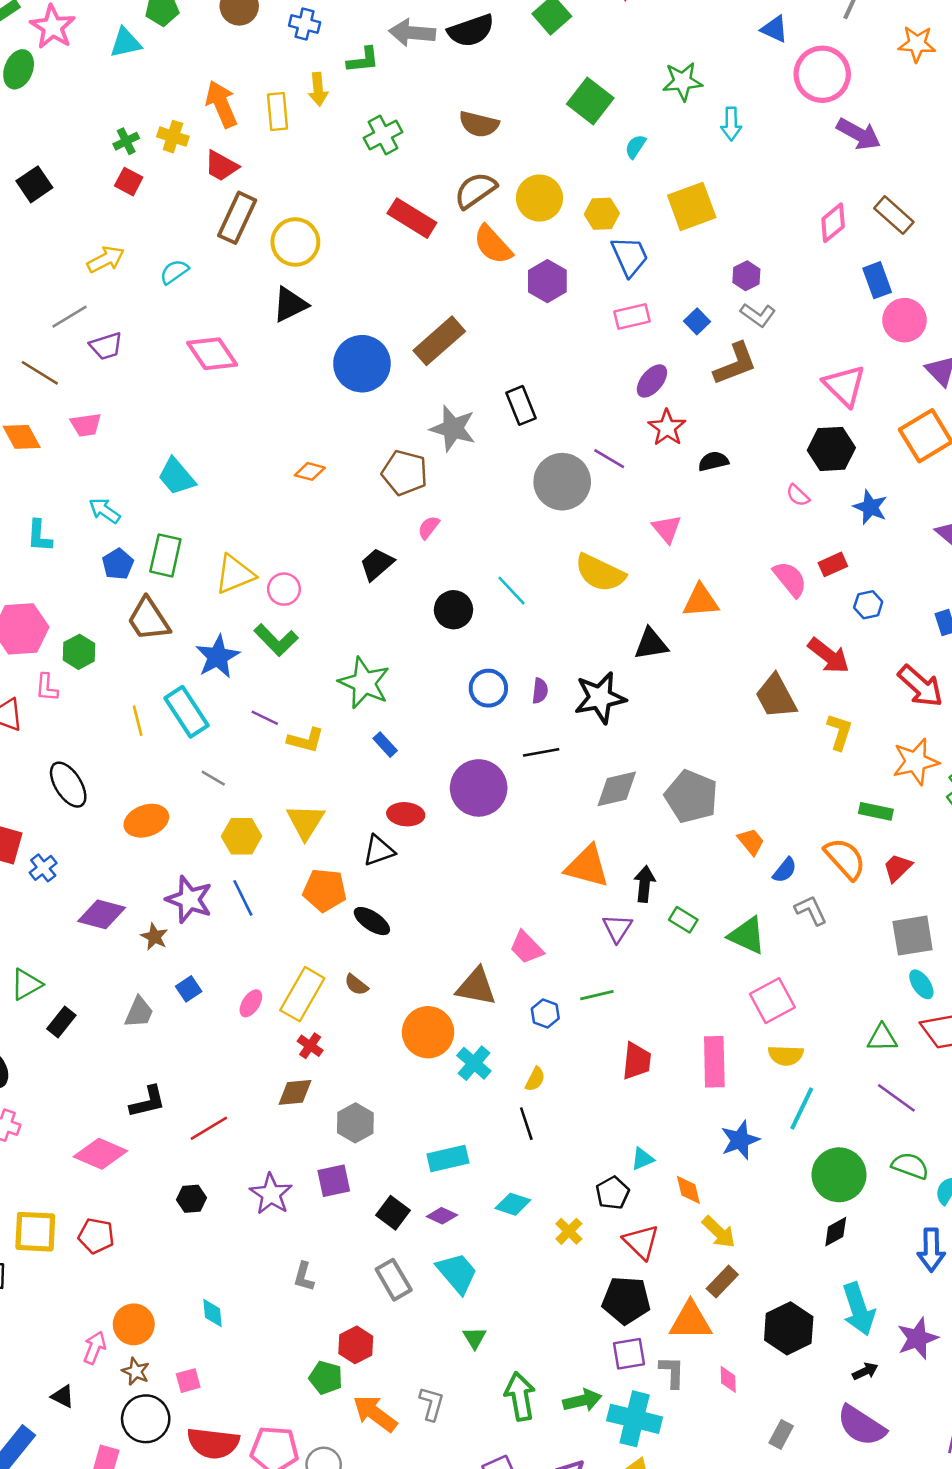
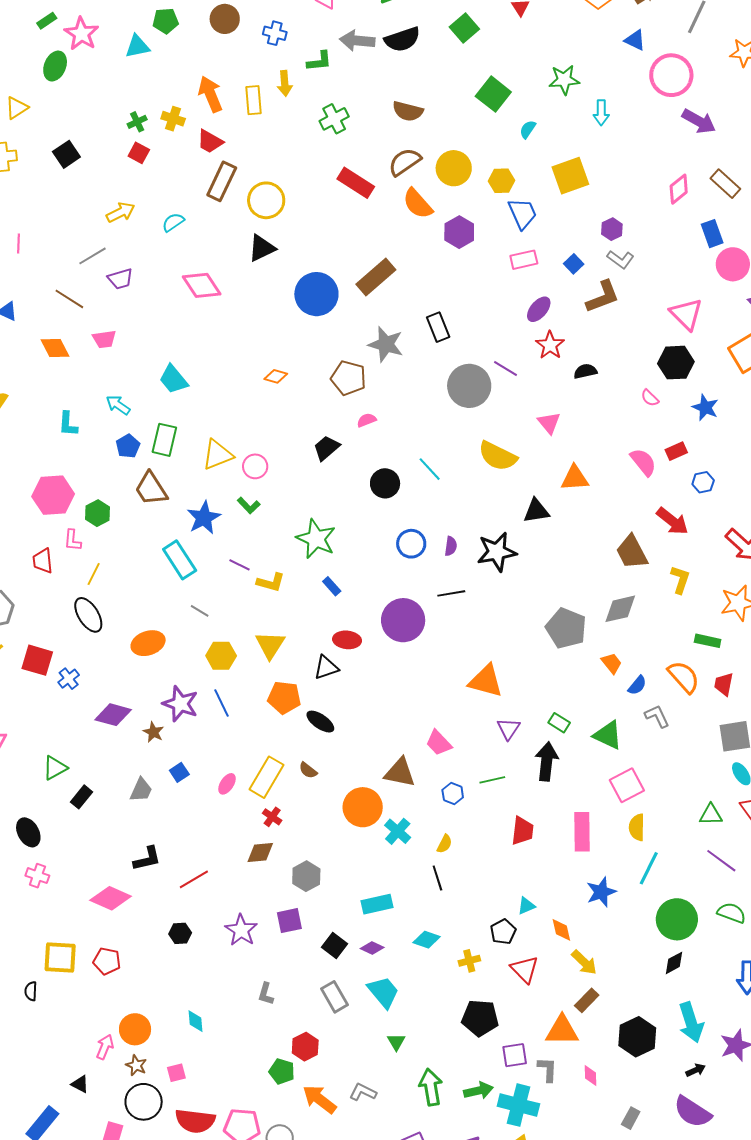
pink semicircle: (429, 527) -> (367, 420), turned 30
green L-shape: (276, 640) -> (249, 505), size x0.7
yellow line: (138, 721) -> (94, 574), moved, turned 40
gray diamond: (617, 789) -> (620, 609), moved
red trapezoid: (897, 868) -> (724, 684), turned -35
black arrow: (645, 884) -> (547, 761), moved, size x1.4
yellow semicircle: (786, 1055) -> (637, 827), turned 88
yellow cross: (569, 1231) -> (469, 961), turned 30
black pentagon: (626, 1300) -> (480, 1018), moved
gray L-shape: (432, 1404) -> (363, 1092), turned -80

